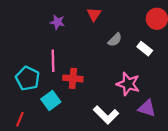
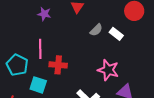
white rectangle: (145, 49) -> (116, 34), moved
cyan square: (51, 101) -> (38, 85), turned -36

